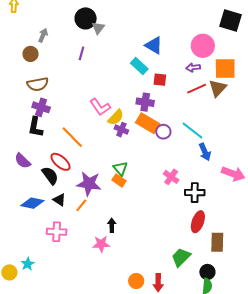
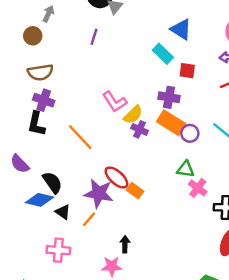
red ellipse: (61, 162) -> (116, 178), moved
green triangle: (120, 169) -> (186, 169), moved, turned -42
blue diamond: (32, 203) -> (39, 200), moved

